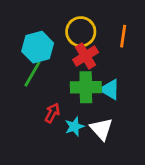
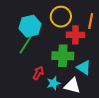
red cross: (86, 56) -> (75, 35), moved, turned 30
cyan triangle: (110, 90) -> (84, 68), moved
white triangle: (101, 129) -> (72, 86), turned -36

